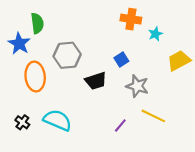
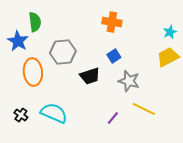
orange cross: (131, 19) -> (112, 22), moved
cyan star: (155, 34) -> (170, 32), moved

